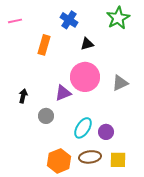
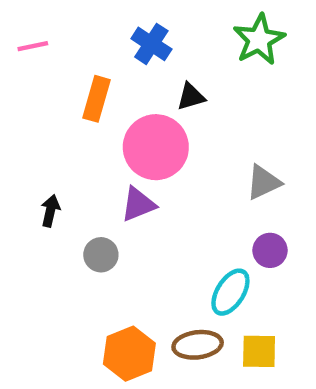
pink circle: (85, 77) -> (156, 147), moved
cyan ellipse: (83, 128) -> (230, 292), moved
purple circle: (106, 132) -> (270, 250), moved

